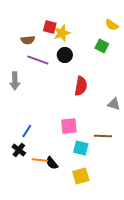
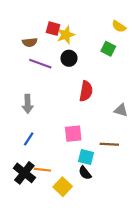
gray arrow: (15, 81) -> (28, 104), moved
black cross: (19, 150) -> (24, 173), moved, size x1.5
black semicircle: (52, 163) -> (85, 173), moved
yellow square: (81, 176) -> (63, 187), moved, turned -30

